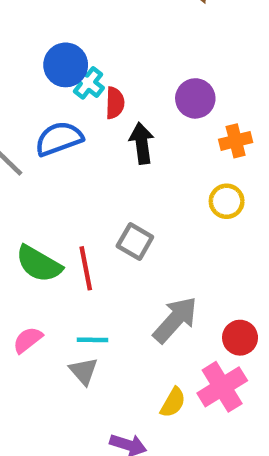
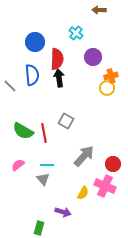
cyan cross: (88, 83) -> (76, 33), moved
red semicircle: (115, 103) -> (57, 59), size x1.5
blue semicircle: (59, 139) -> (32, 75), turned 105
black arrow: (142, 143) -> (59, 78), moved
yellow circle: (227, 201) -> (107, 88), moved
pink cross: (222, 387) -> (105, 186), turned -35

